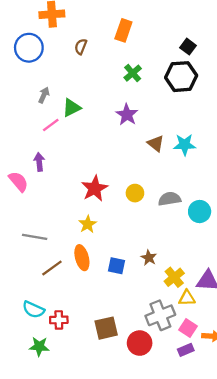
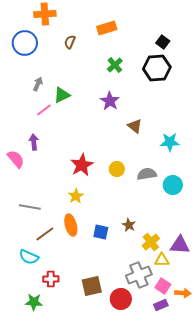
orange rectangle: (123, 30) -> (107, 28), turned 54
cyan star: (185, 145) -> (170, 142), moved
cyan semicircle: (33, 310) -> (29, 257), moved

